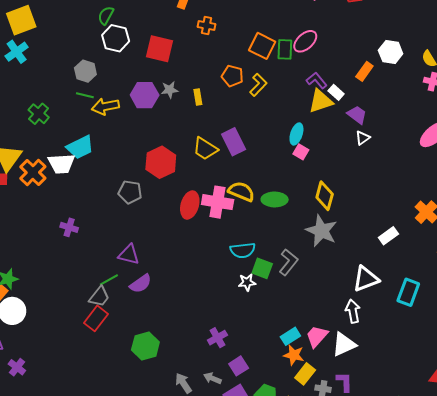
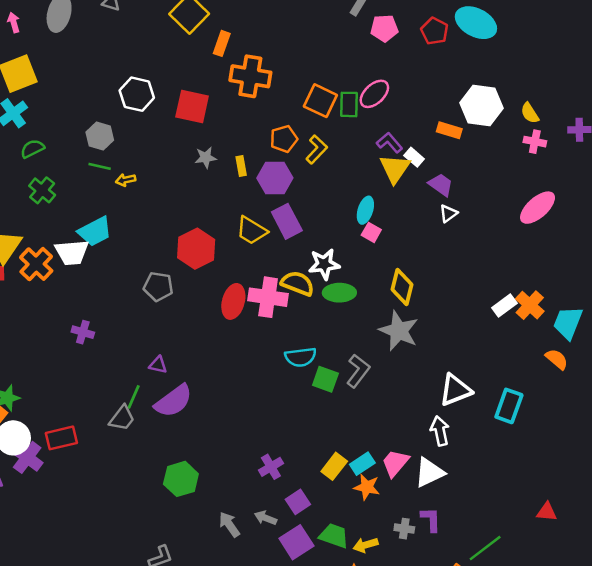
green semicircle: (106, 16) -> (32, 149), moved, turned 36
orange cross: (206, 26) -> (250, 76), size x1.8
white hexagon: (391, 52) -> (481, 105), size x1.4
orange rectangle: (364, 71) -> (449, 130), turned 72
orange pentagon: (232, 76) -> (284, 139), turned -30
purple hexagon: (145, 95) -> (275, 178), moved
yellow triangle: (321, 101) -> (395, 169), turned -36
yellow arrow: (105, 106) -> (126, 180), size x0.6
white rectangle: (388, 236) -> (504, 306), moved
purple triangle: (129, 255) -> (158, 365), size x0.7
green line: (109, 280) -> (134, 397), turned -36
white star: (247, 282) -> (324, 264), moved, size x1.4
purple semicircle: (141, 284) -> (174, 401), size x1.4
red rectangle: (96, 318) -> (61, 438), moved, turned 40
purple cross: (17, 367) -> (27, 457), moved, size x1.4
yellow rectangle: (305, 374) -> (334, 466), moved

